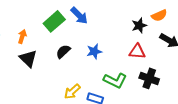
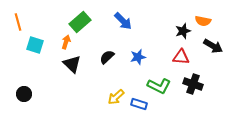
orange semicircle: (159, 15) -> (203, 21), turned 35
green rectangle: (54, 21) -> (80, 22), moved

